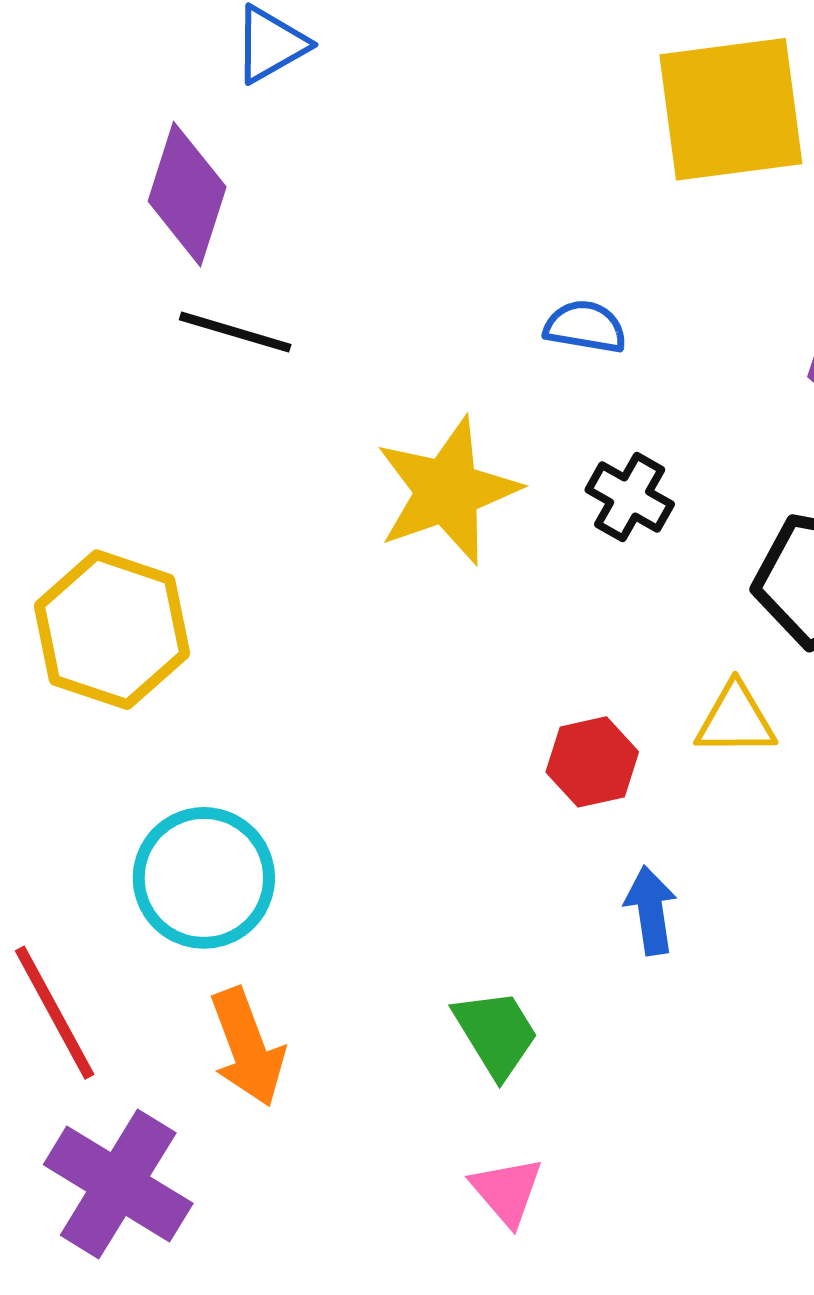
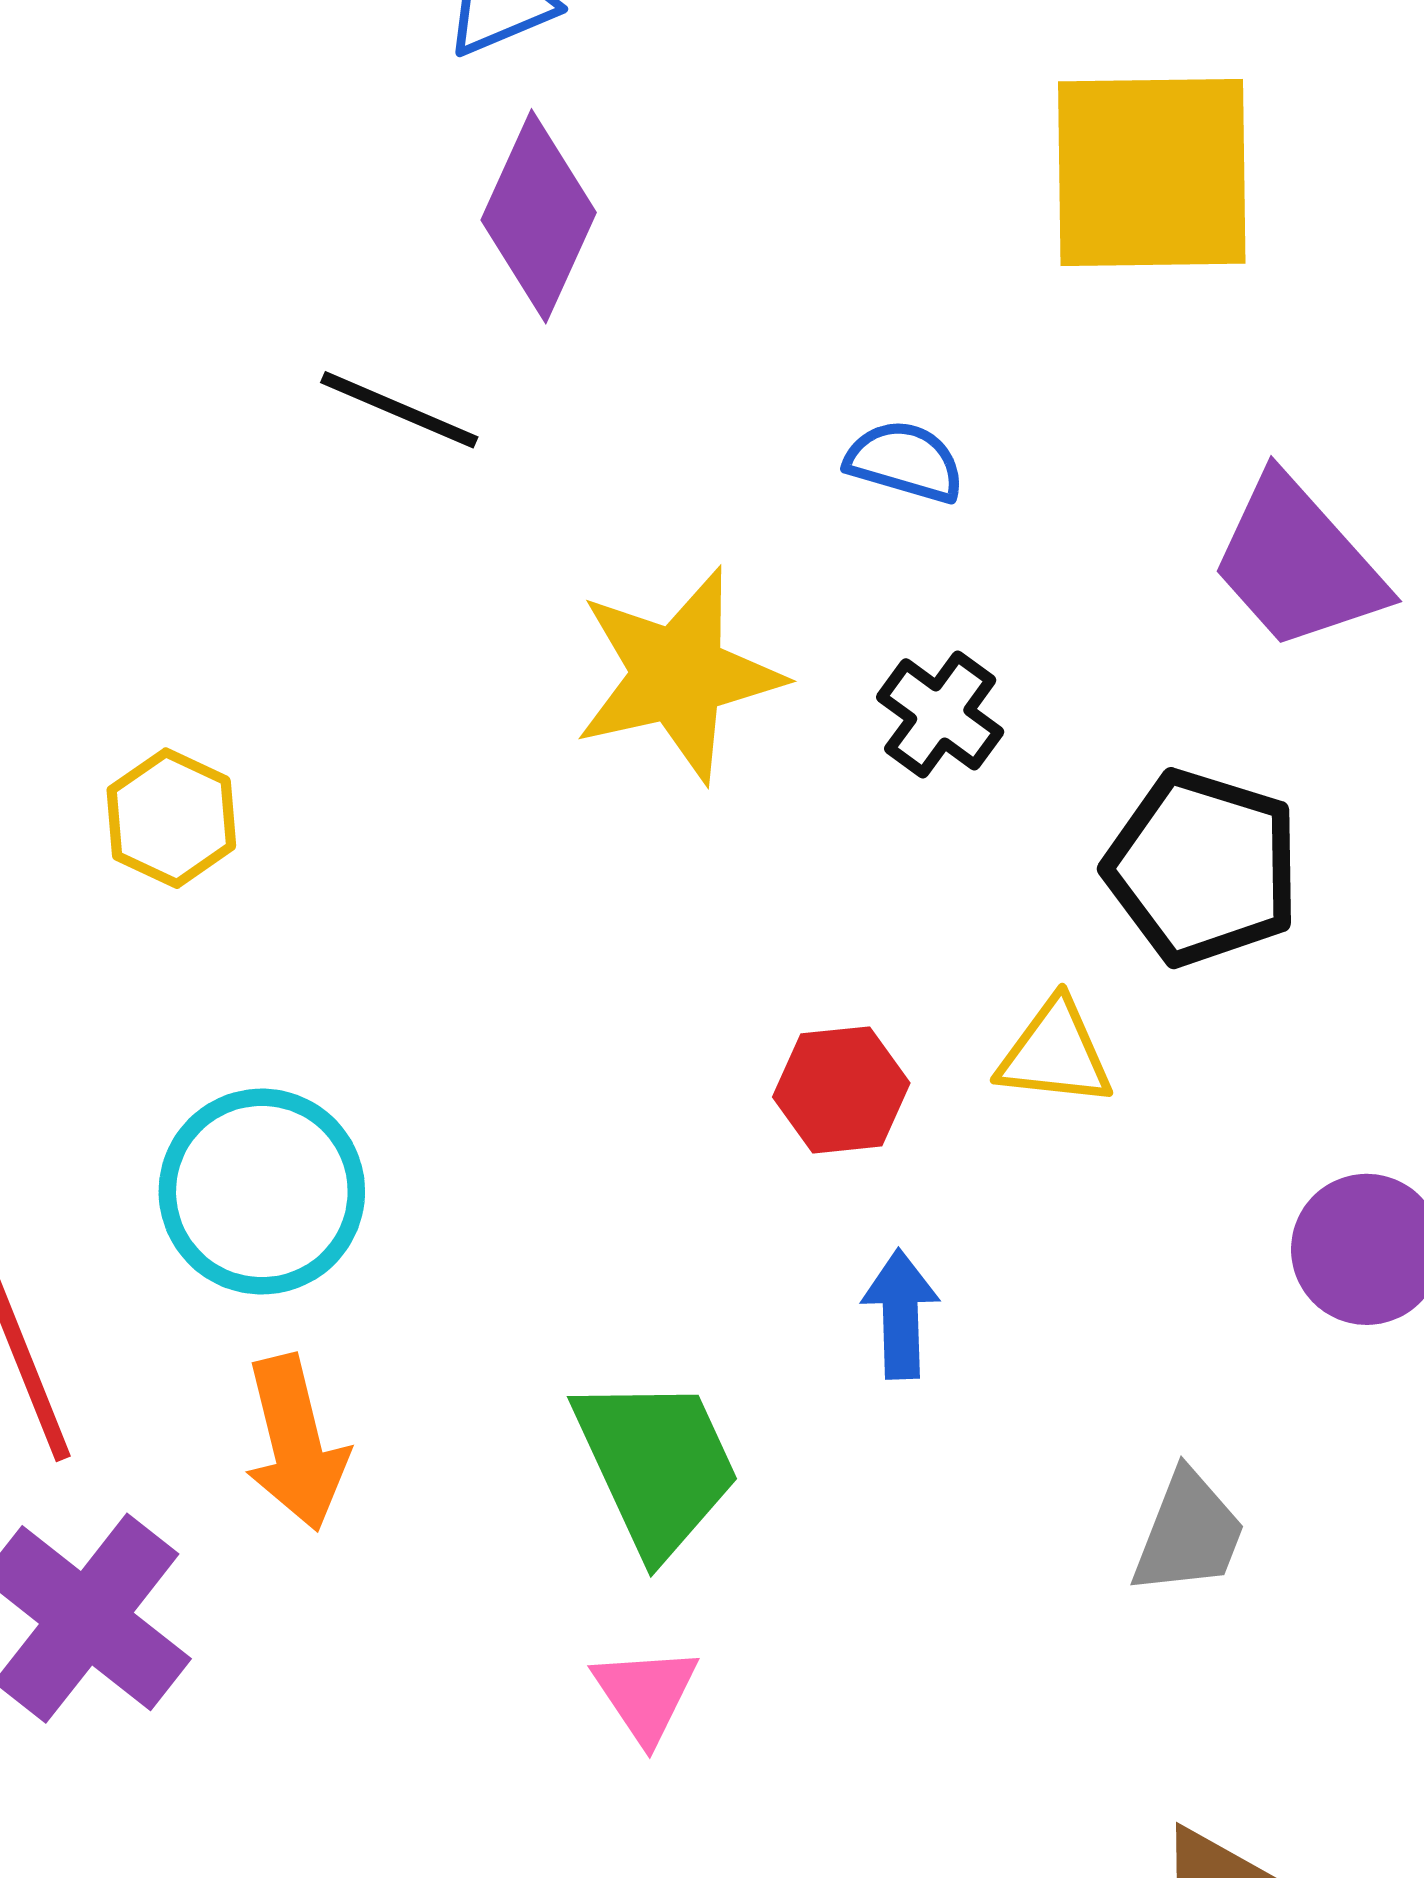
purple diamond: (187, 194) -> (539, 216), moved
yellow hexagon: (112, 630) -> (171, 818), size x0.6
green trapezoid: (496, 1033) -> (657, 1465), size x1.4

